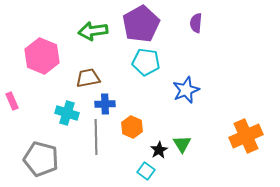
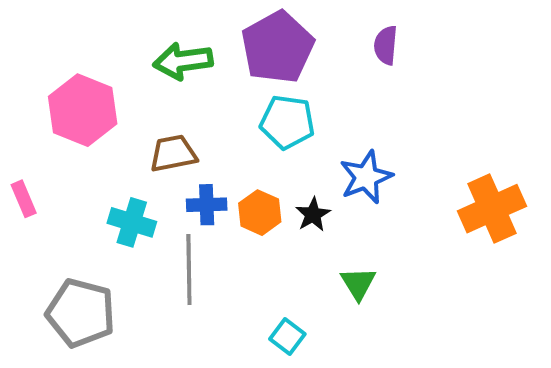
orange hexagon: (132, 127) -> (260, 213), moved
orange cross: (246, 136) -> (492, 209), moved
black star: (159, 150) -> (313, 215), moved

